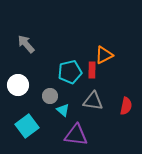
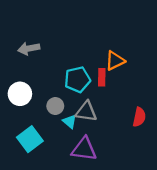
gray arrow: (26, 44) -> (29, 49), turned -60
gray triangle: (93, 101) -> (86, 112), moved

